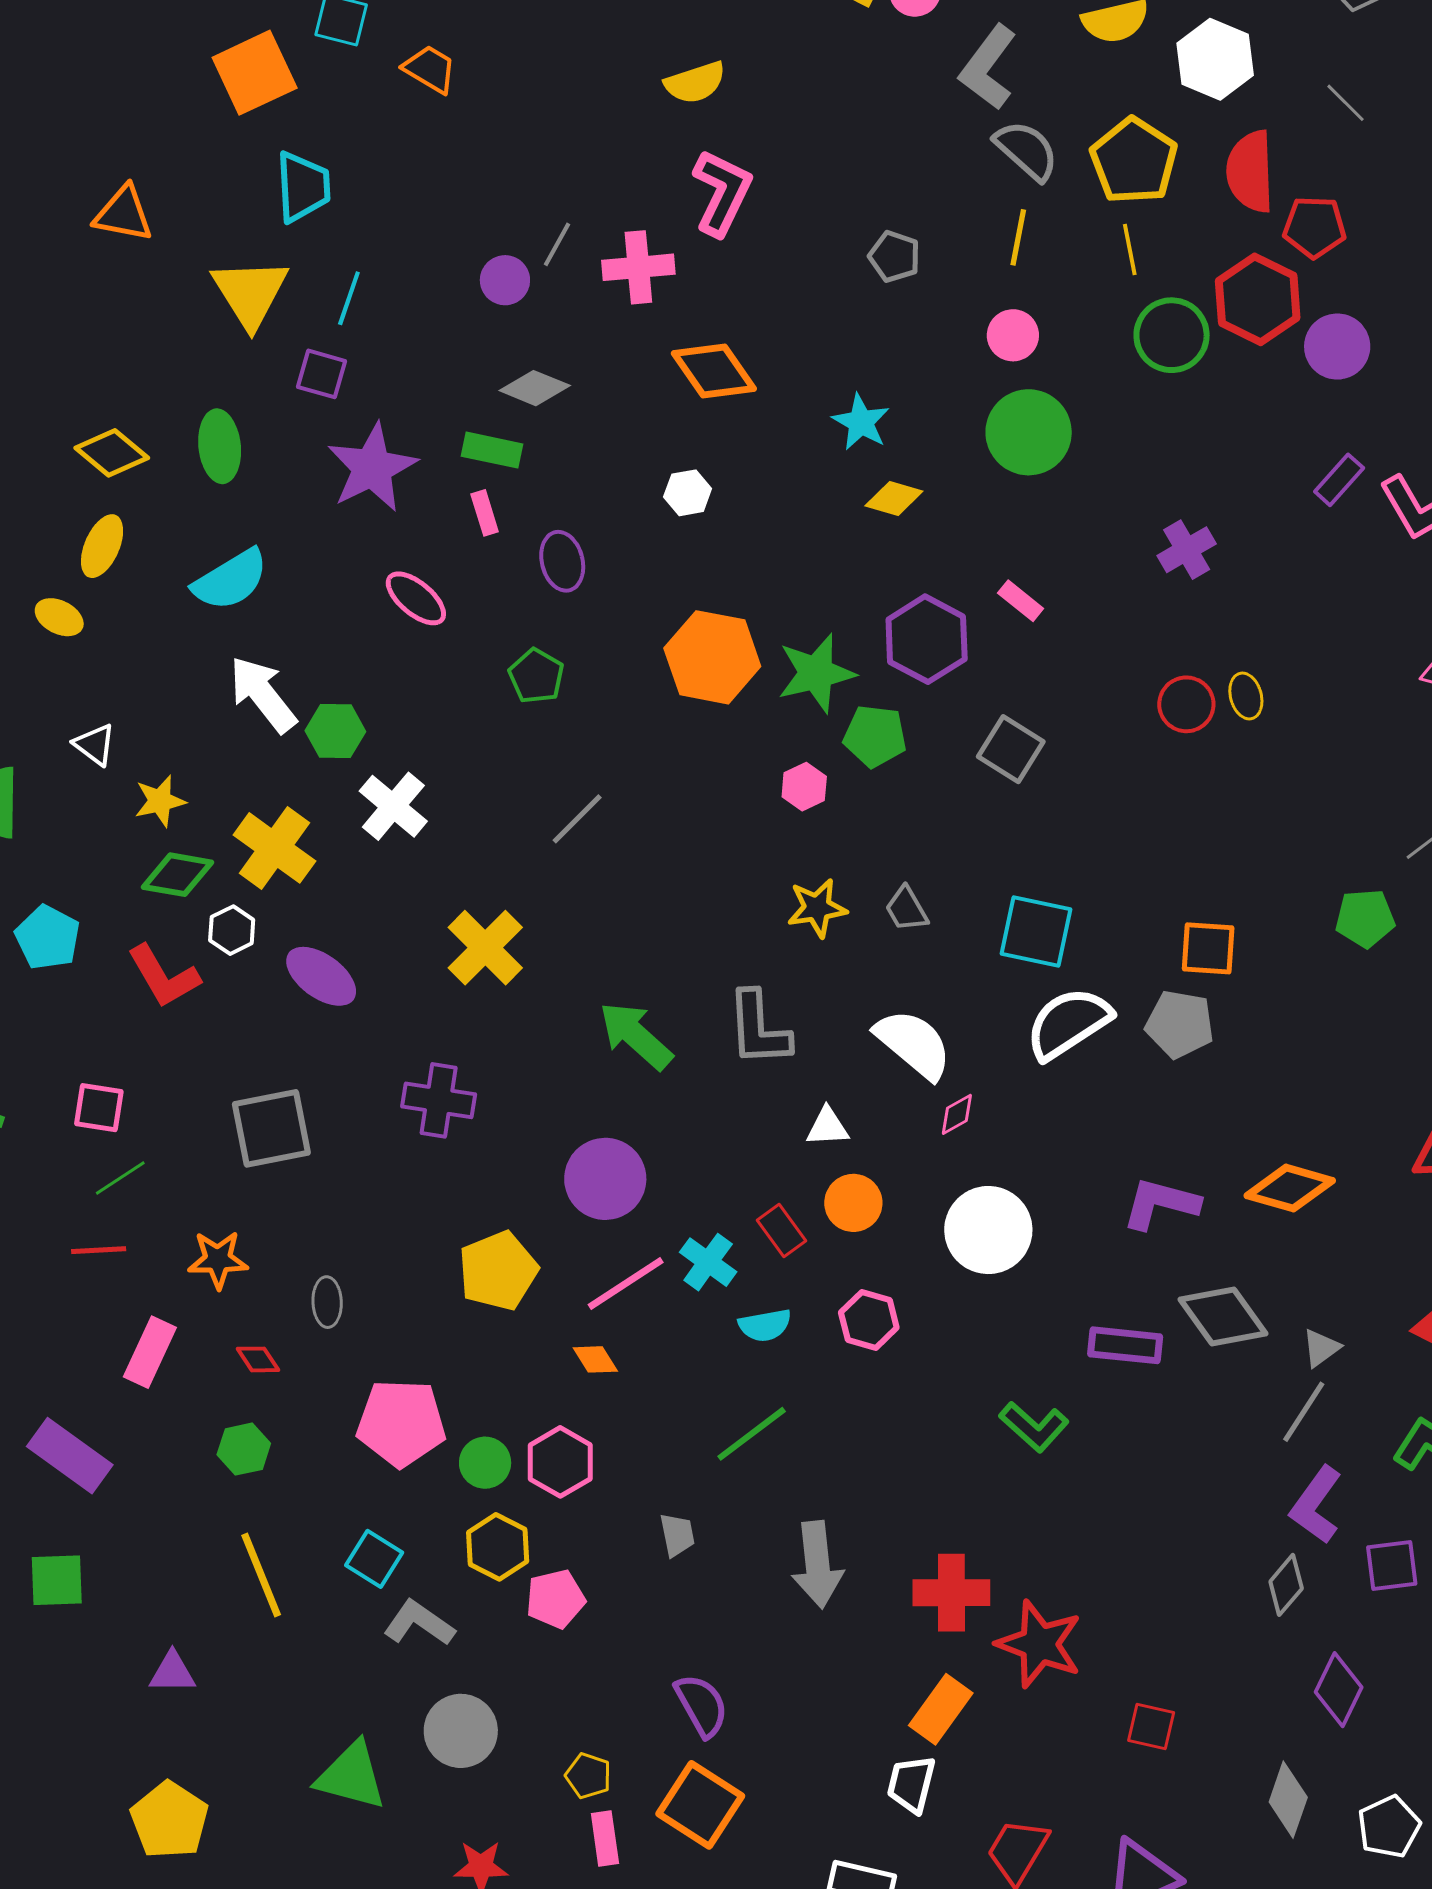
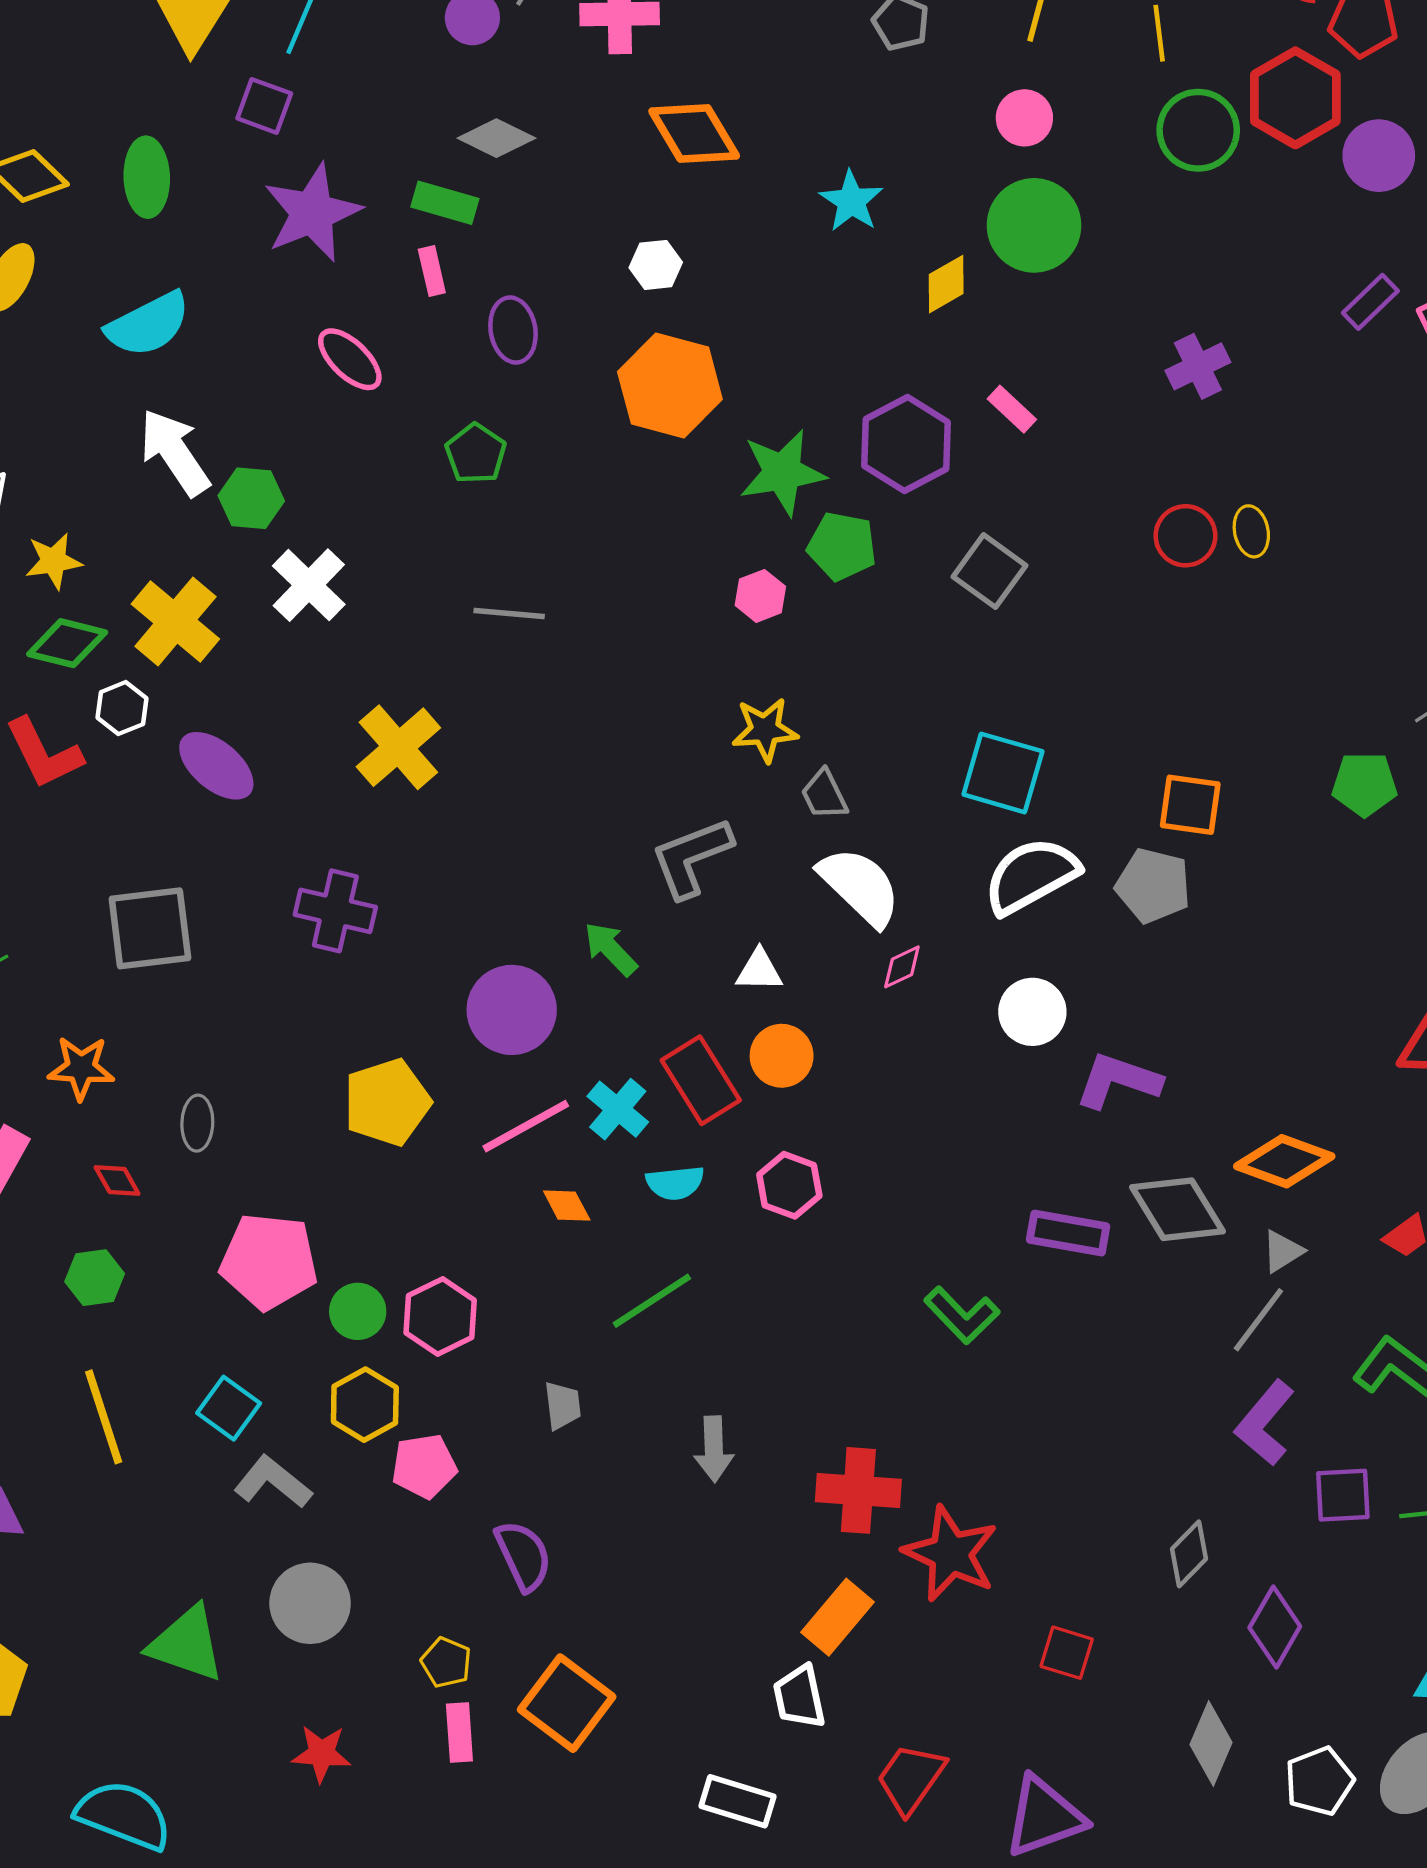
yellow diamond: (894, 499) -> (946, 284), moved, turned -50
orange hexagon: (712, 657) -> (670, 385), moved
gray line: (577, 819) -> (509, 613), turned 46
gray trapezoid: (906, 909) -> (824, 795), moved
gray L-shape: (759, 1029) -> (691, 857), turned 68
green arrow: (636, 1036) -> (611, 949), moved, size x0.7
orange diamond: (1290, 1188) -> (1284, 1161), moved
red rectangle: (782, 1230) -> (701, 1080), size x1.5
white circle: (988, 1230) -> (1032, 1012), moved, size x0.7
orange diamond: (595, 1359) -> (567, 1206), moved
gray arrow: (817, 1565) -> (714, 1449), size x0.7
gray diamond: (1286, 1585) -> (1189, 1554), moved
purple semicircle: (701, 1705) -> (523, 1556), moved
white trapezoid: (911, 1784) -> (799, 1697), turned -30

